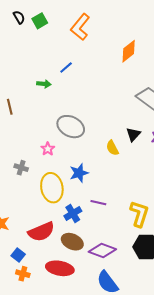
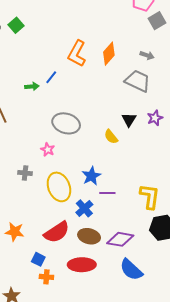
orange L-shape: (80, 27) -> (77, 54), moved
orange diamond: (129, 51) -> (109, 54), moved
blue line: (66, 68) -> (51, 77), moved
blue star: (79, 173) -> (91, 176), moved

